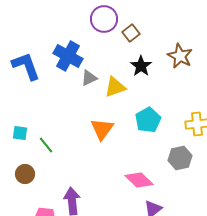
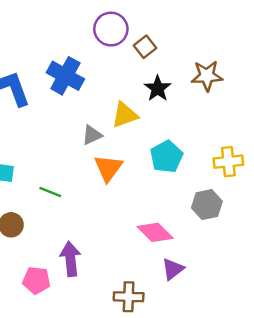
brown star: (180, 56) -> (207, 76), turned -30
gray triangle: (89, 78) -> (92, 135), moved
green line: (46, 145) -> (50, 192), moved, turned -30

